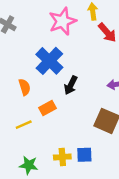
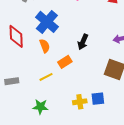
blue cross: (49, 61) -> (47, 22), moved
green star: (29, 165) -> (40, 107), moved

